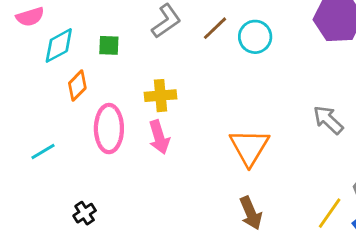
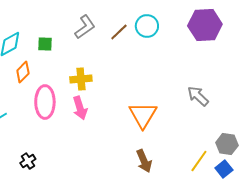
cyan circle: (255, 37) -> (147, 26), moved

